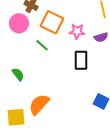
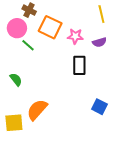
green line: (42, 45) -> (28, 45), moved

